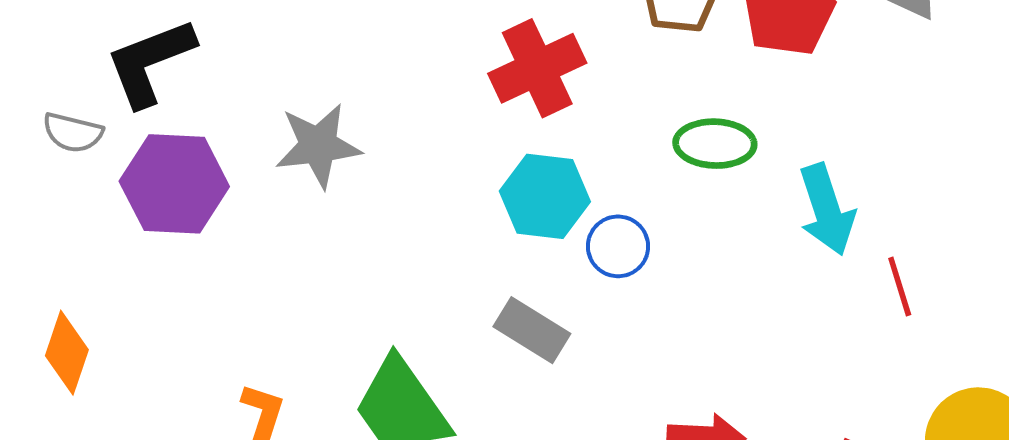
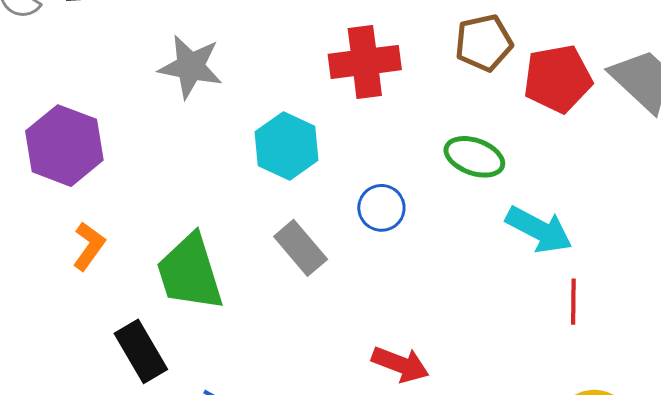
purple hexagon: (174, 184) -> (64, 146), moved
cyan hexagon: (545, 196) -> (287, 146), moved
cyan arrow: (827, 210) -> (539, 230), turned -62

